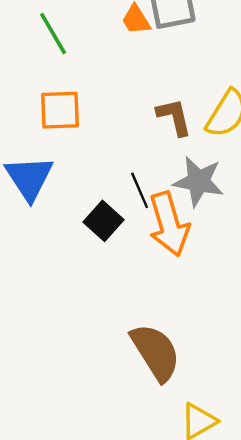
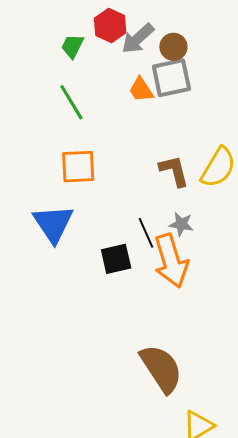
gray star: (198, 181) -> (181, 224), moved, size x0.6
black square: (104, 221) -> (116, 259), turned 36

